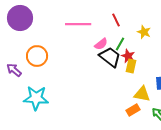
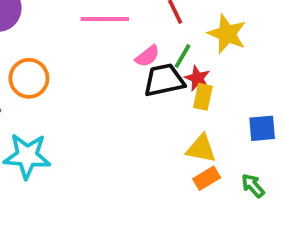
yellow star: (144, 32) -> (227, 34), size x1.5
black trapezoid: (110, 57) -> (164, 80), turned -50
yellow triangle: (142, 94) -> (201, 149), moved

